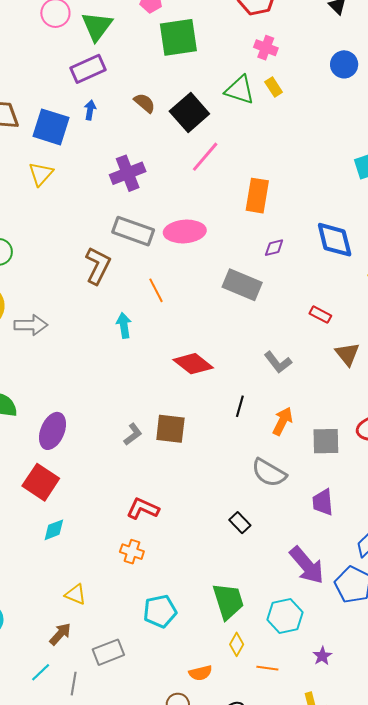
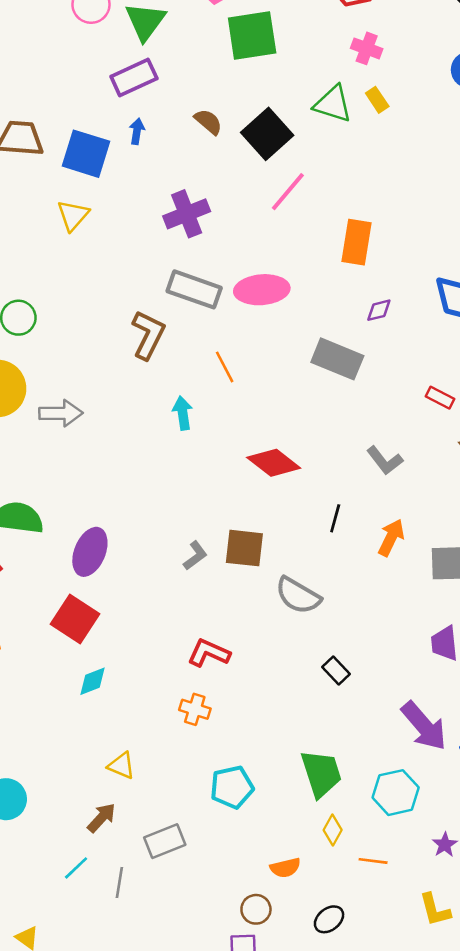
gray semicircle: (269, 473) -> (298, 596), moved

